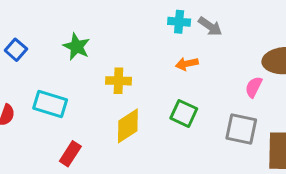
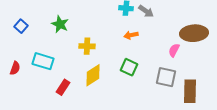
red rectangle: (70, 154) -> (63, 87), moved

